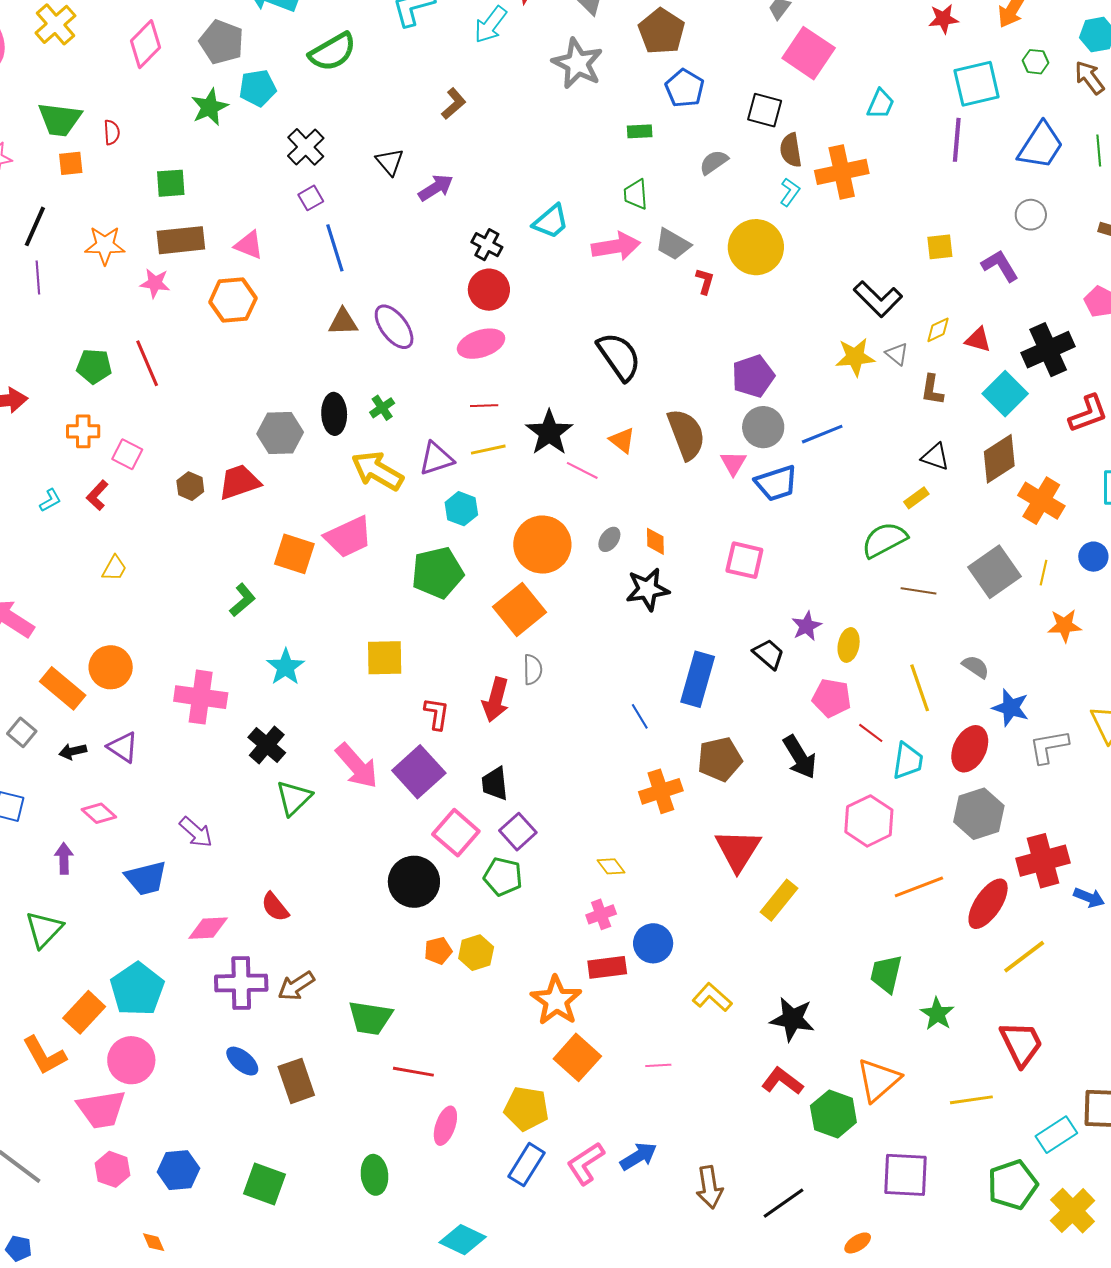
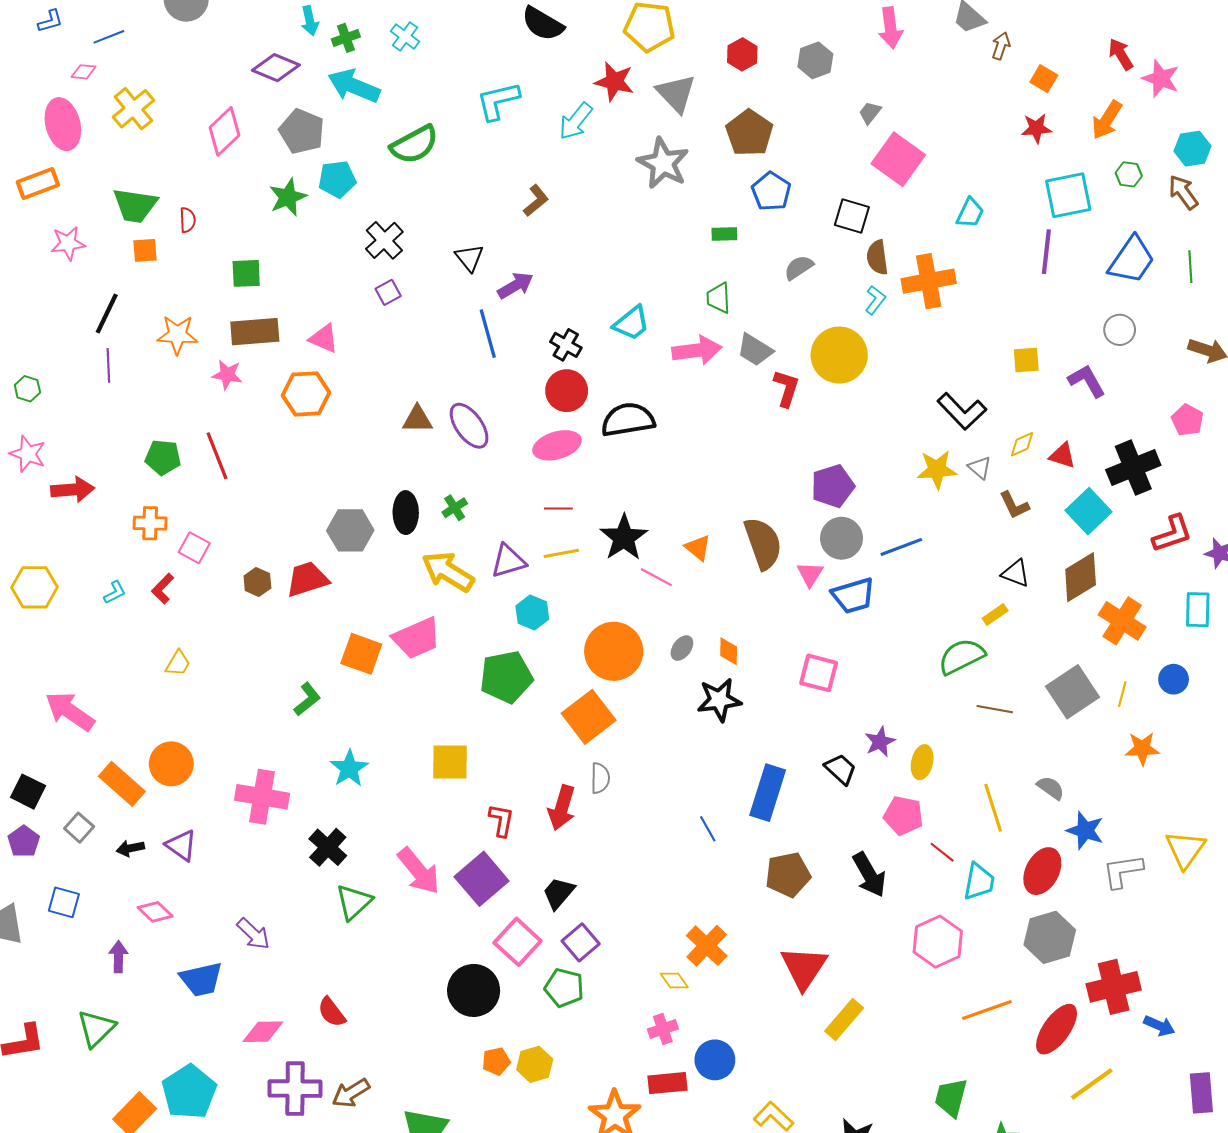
blue line: (335, 248) -> (488, 334), moved
red L-shape: (705, 281) -> (786, 388), size x1.4
black semicircle: (619, 356) -> (628, 420), moved, turned -66
brown L-shape: (932, 390) -> (1014, 505), turned -36
black trapezoid: (495, 784) -> (559, 893), turned 45
orange cross: (661, 791) -> (707, 946), moved, turned -30

